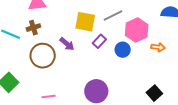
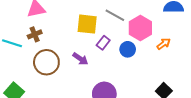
gray line: (113, 16) -> (115, 15), turned 60
purple arrow: (67, 44) -> (80, 59), moved
orange arrow: (158, 47) -> (164, 44), turned -40

